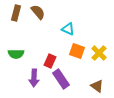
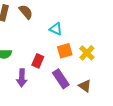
orange square: (77, 51) -> (65, 51), turned -35
purple rectangle: (61, 79) -> (61, 79), moved

